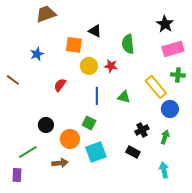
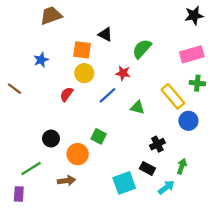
black star: (165, 24) -> (194, 16), moved, turned 30
green semicircle: (128, 44) -> (142, 49), turned 48
yellow circle: (89, 66) -> (84, 73), moved
blue line: (97, 96) -> (108, 95), moved, turned 48
green arrow: (165, 137) -> (182, 166), moved
cyan square: (96, 152) -> (124, 183), moved
cyan arrow: (164, 170) -> (166, 187), moved, turned 63

